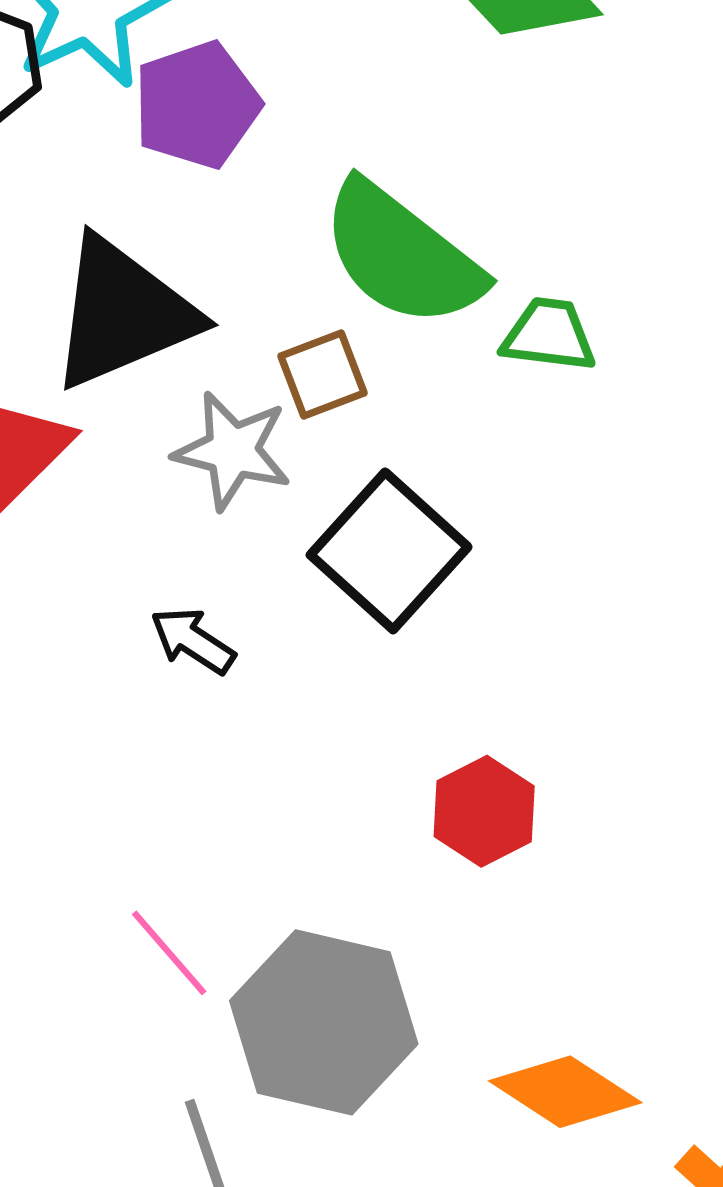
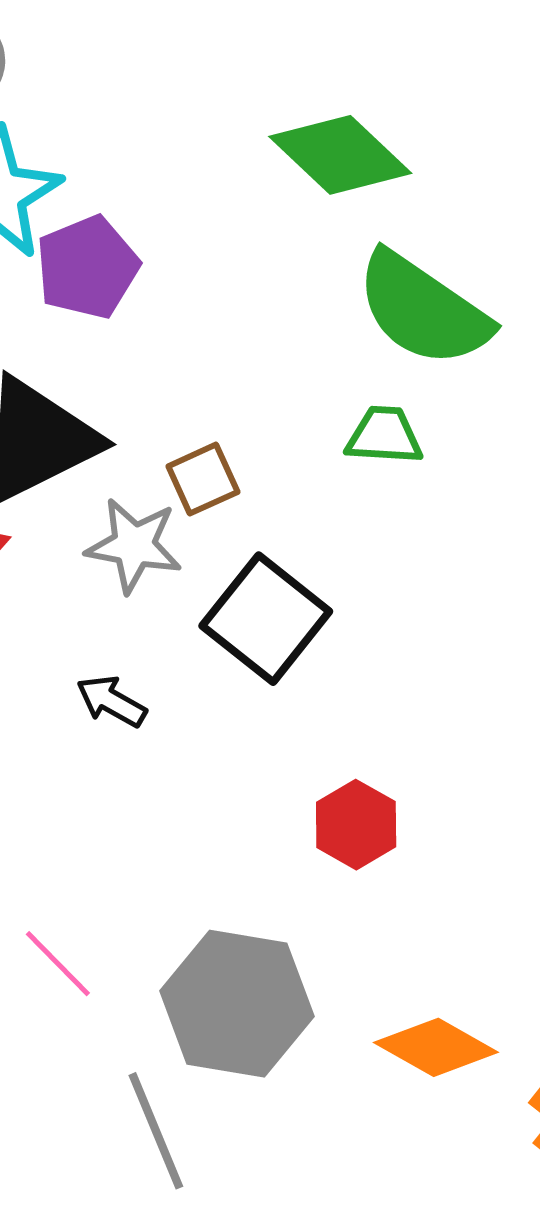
green semicircle: (402, 255) -> (423, 309), moved
pink line: (169, 953) -> (58, 964), moved

